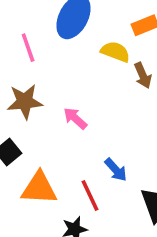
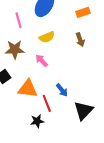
yellow semicircle: (115, 52) -> (47, 37), moved, turned 133
orange triangle: (39, 188) -> (28, 89), moved

